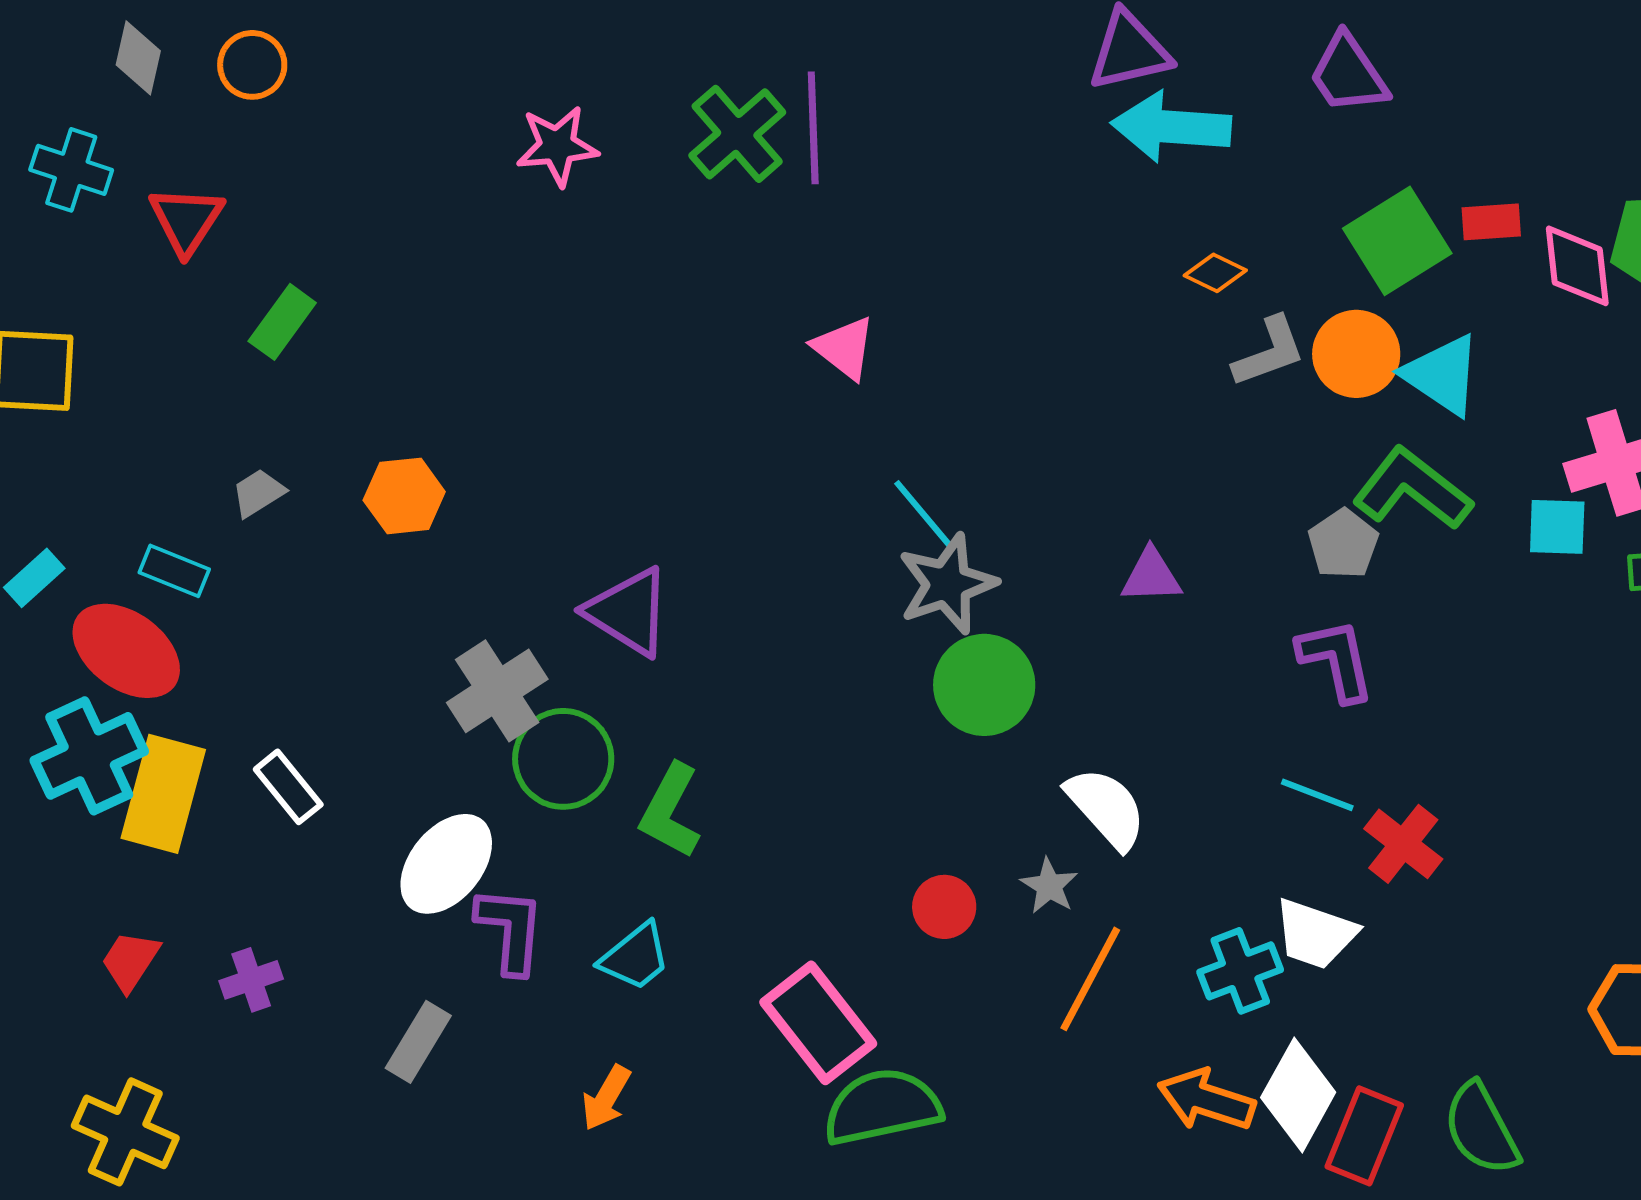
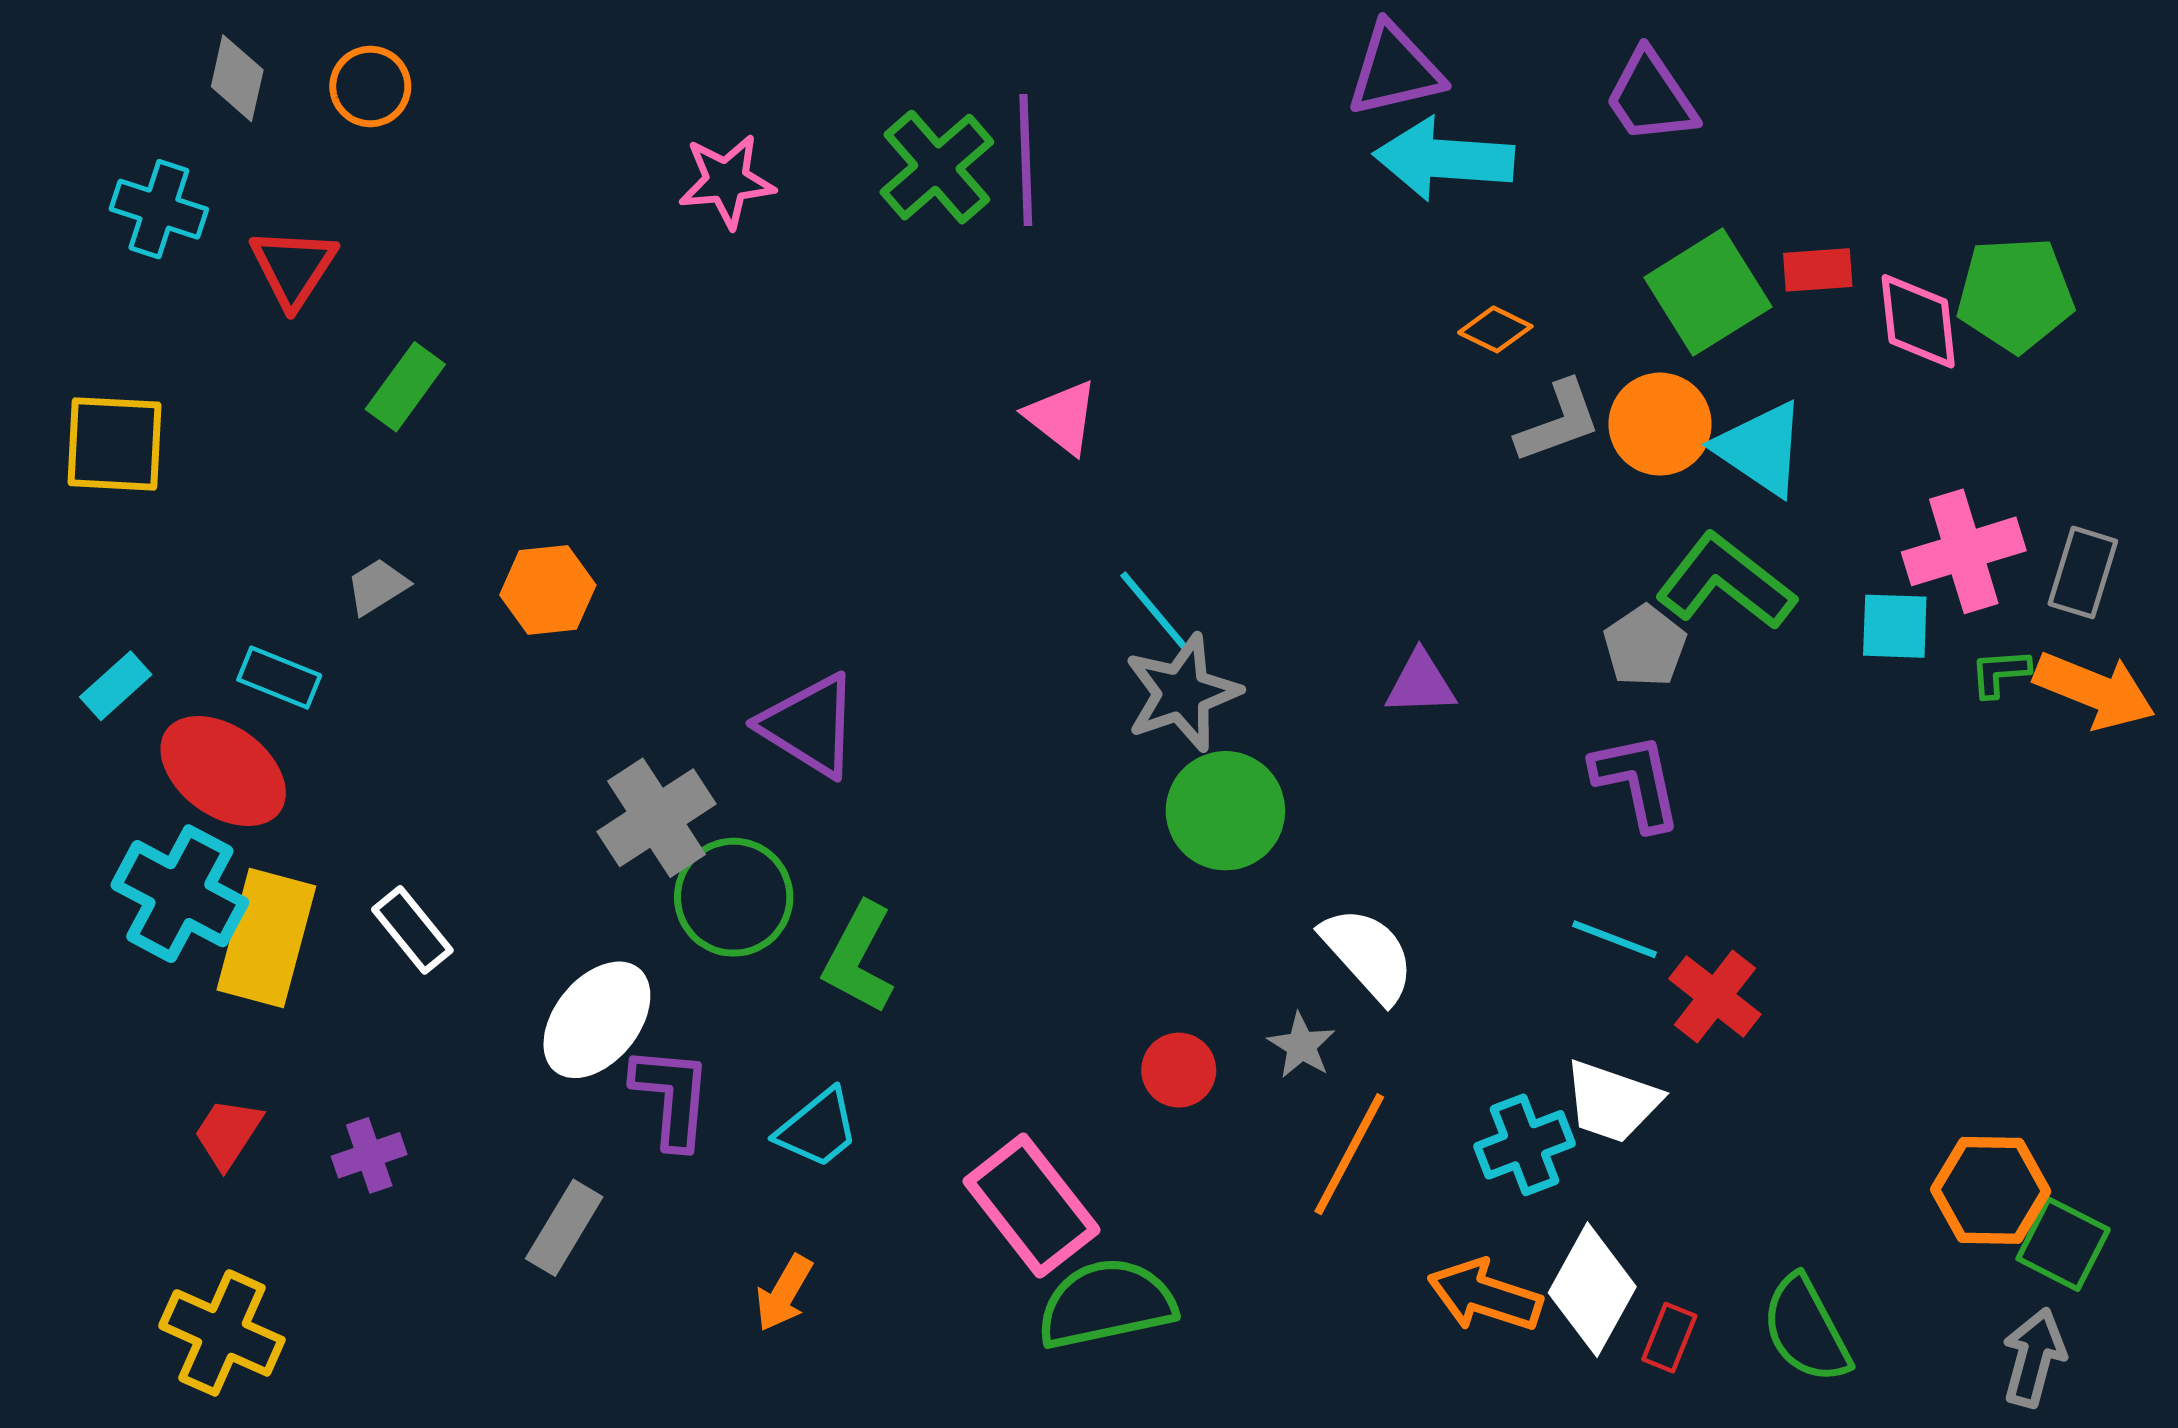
cyan cross: (89, 756) -> (180, 894), turned -37
red rectangle: (1364, 1136) -> (1669, 1338), size x0.6

